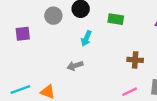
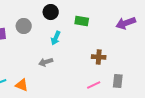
gray circle: (53, 16) -> (24, 26), moved

